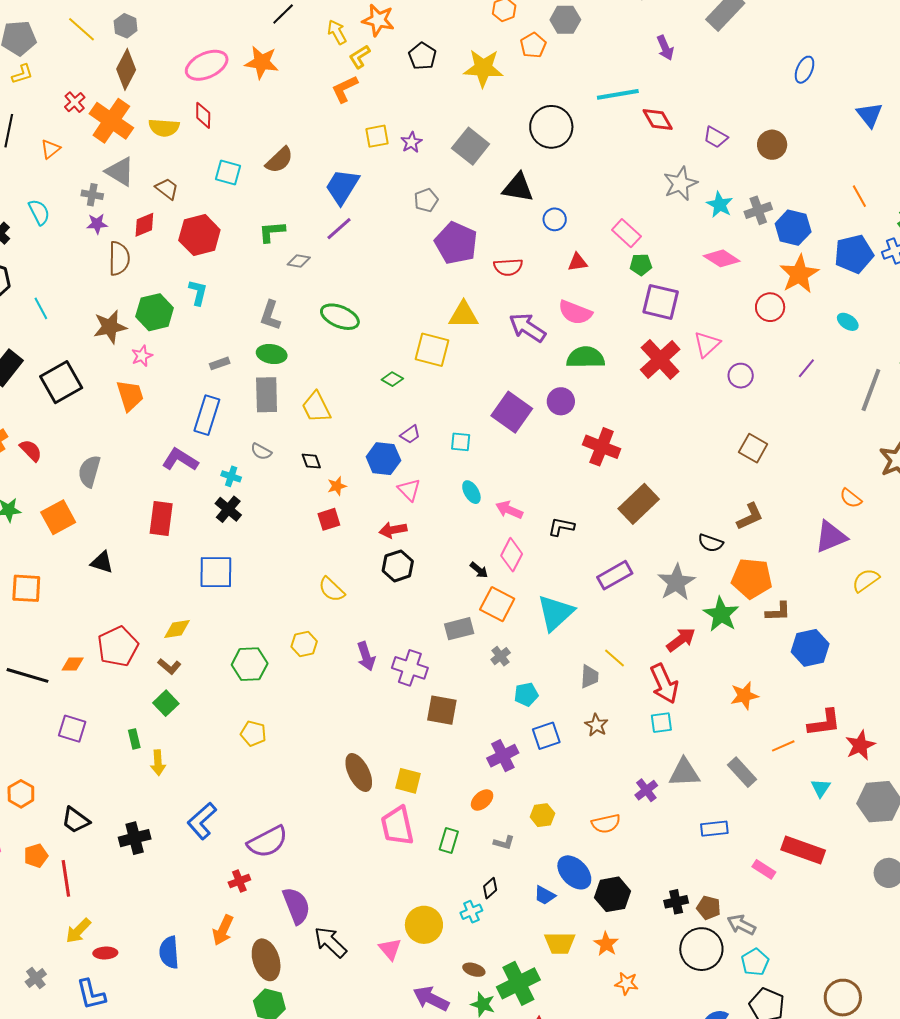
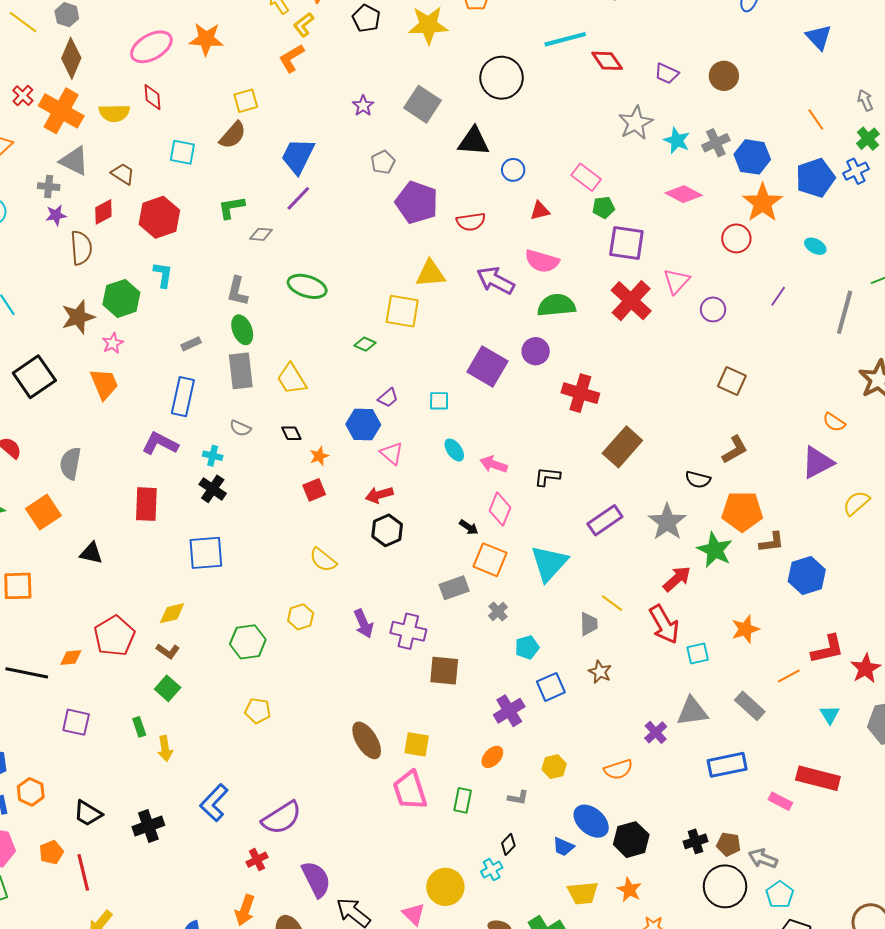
yellow square: (377, 136) -> (246, 101), moved
green ellipse: (272, 354) -> (242, 330), turned 64
cyan square: (661, 723) -> (698, 653), moved
blue rectangle: (714, 829) -> (727, 765), size x1.4

